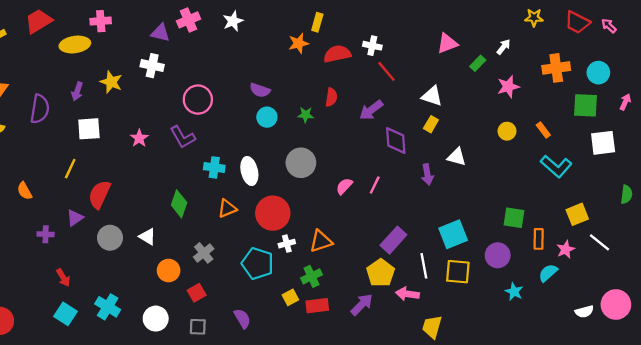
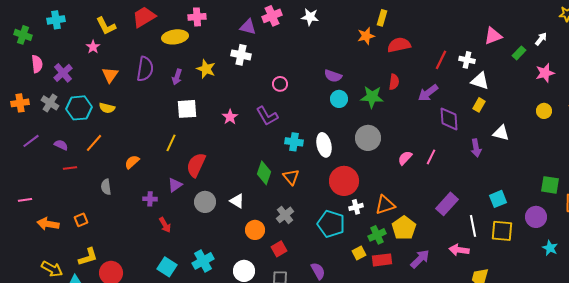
white star: (233, 21) -> (310, 17), turned 30
white cross: (372, 46) -> (467, 60), moved
red line: (386, 71) -> (441, 60), turned 66
pink circle: (198, 100) -> (280, 84), size x0.6
purple semicircle: (40, 109) -> (145, 69), moved
green star: (306, 115) -> (372, 97), size x1.6
orange semicircle: (25, 191) -> (132, 162), turned 77
orange triangle: (227, 208) -> (291, 177), moved, turned -48
cyan square: (453, 234) -> (498, 199), size x0.7
yellow pentagon: (381, 273) -> (404, 228), moved
red arrow: (63, 278) -> (165, 225), moved
cyan cross: (108, 307) -> (203, 261), turned 30

